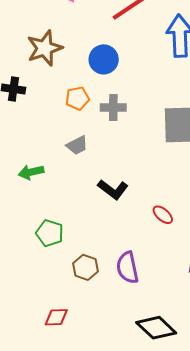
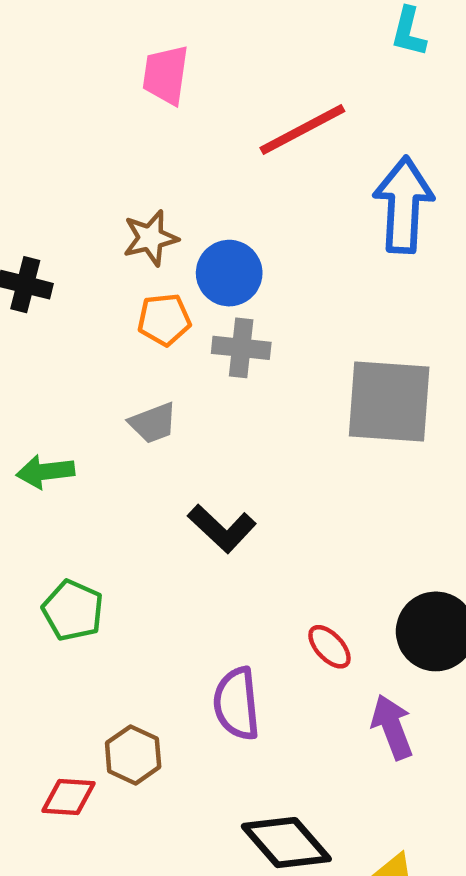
brown star: (45, 48) -> (150, 238), moved, size x0.7
blue circle: (104, 59) -> (229, 273), moved
red ellipse: (163, 215) -> (329, 647), moved
brown hexagon: (86, 267) -> (133, 755), moved

